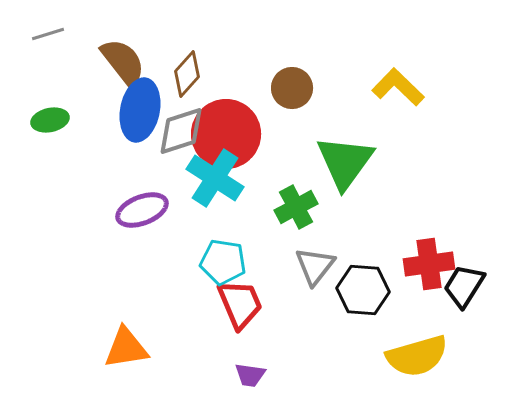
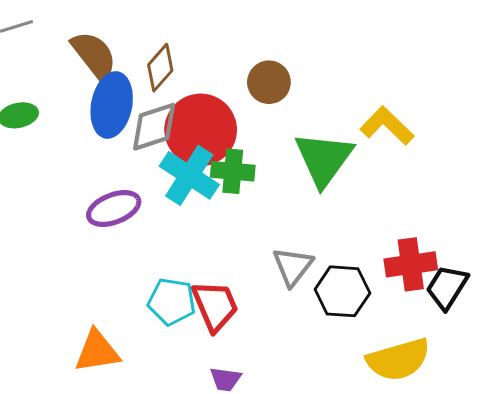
yellow L-shape: (398, 87) -> (387, 126), moved
green cross: (296, 207) -> (233, 171), moved, turned 33
cyan pentagon: (223, 262) -> (172, 302), moved

